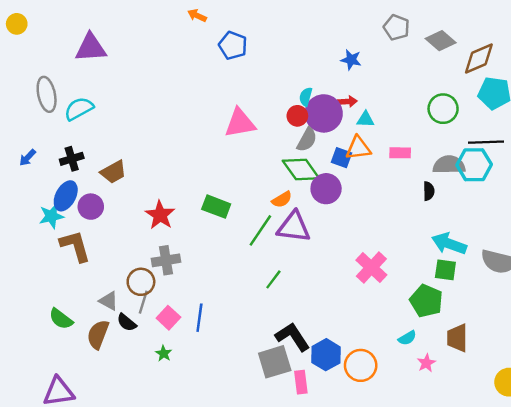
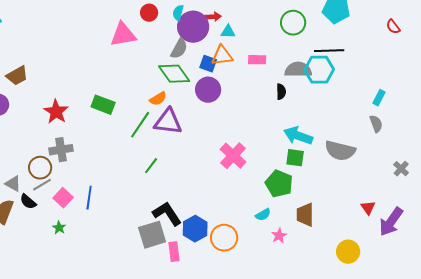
red circle: (297, 116) -> (149, 13), moved
purple circle: (326, 189) -> (208, 90), moved
gray line: (143, 302) -> (42, 185), turned 42

